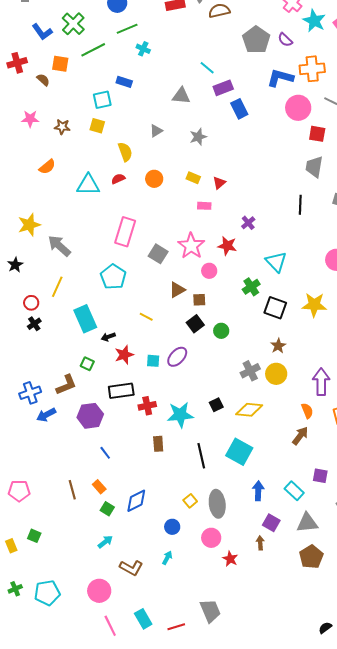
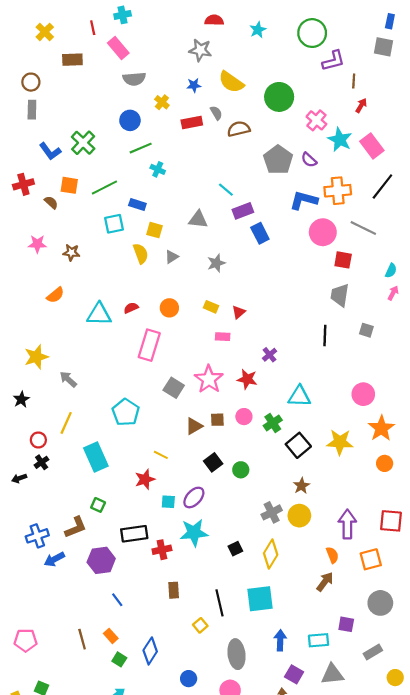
green line: (93, 50) -> (104, 187), moved
yellow square: (97, 126) -> (154, 230), moved
yellow semicircle: (125, 152) -> (141, 254), moved
pink rectangle: (125, 232) -> (149, 345), moved
gray arrow: (59, 246) -> (68, 379), size x0.7
cyan triangle: (276, 262) -> (299, 396), turned -45
pink circle: (209, 271) -> (244, 417), moved
brown square: (199, 300) -> (217, 420), moved
black square: (275, 308) -> (298, 445), turned 30
black arrow: (108, 337) -> (19, 478), moved
red star: (124, 355) -> (145, 479), moved
yellow diamond: (249, 410) -> (271, 554), turned -64
cyan star: (180, 415) -> (194, 533), moved
cyan square: (239, 452) -> (260, 599), turned -36
cyan rectangle: (294, 491) -> (319, 640), turned -48
blue diamond: (136, 501) -> (150, 651), turned -30
yellow square: (190, 501) -> (200, 625), moved

